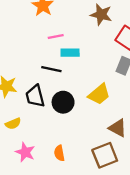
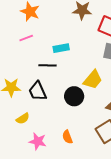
pink line: (56, 36) -> (26, 38), moved
black circle: (63, 102) -> (74, 96), moved

